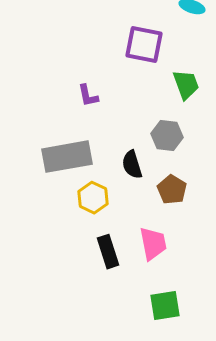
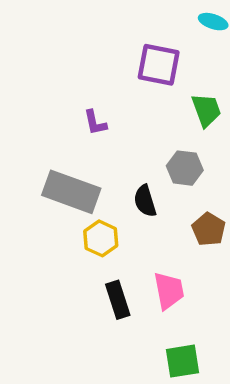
gray rectangle: (67, 157) -> (71, 192), turned 30
brown pentagon: (172, 190) -> (209, 229), moved

